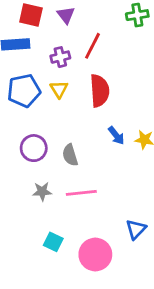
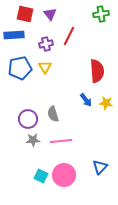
red semicircle: (100, 91) -> (97, 71), moved
purple circle: (34, 148) -> (28, 119), moved
pink circle: (95, 254) -> (64, 175), moved

